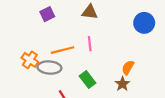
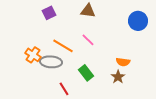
pink line: (90, 44) -> (88, 40), turned -40
orange line: (62, 50) -> (63, 46), turned 45
orange semicircle: (128, 68) -> (123, 62), turned -112

